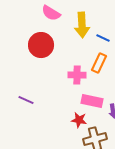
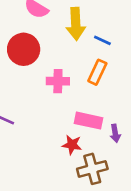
pink cross: (77, 75) -> (58, 81), moved

